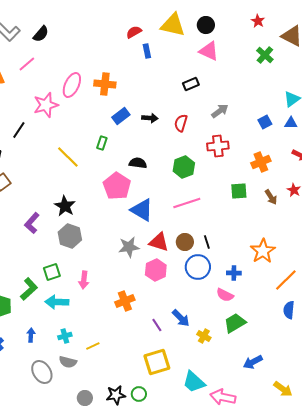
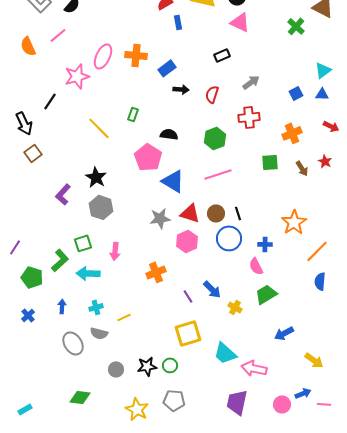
blue rectangle: (121, 116) -> (167, 68), moved
pink semicircle: (225, 295) -> (256, 266), turned 36

